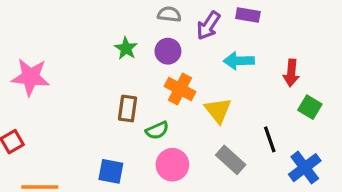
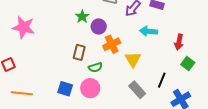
purple circle: (168, 51) -> (99, 26), moved
orange cross: (180, 89) -> (112, 44), turned 30
black line: (270, 139) -> (162, 80), turned 35
pink circle: (172, 165) -> (90, 88), moved

